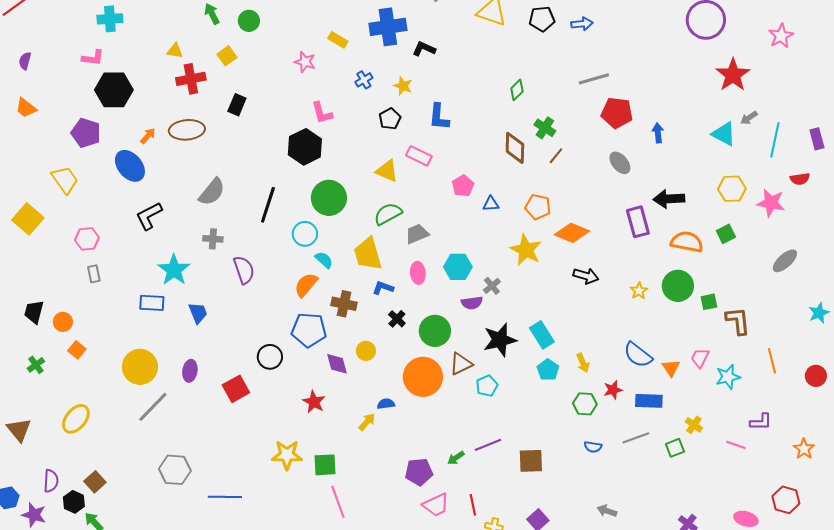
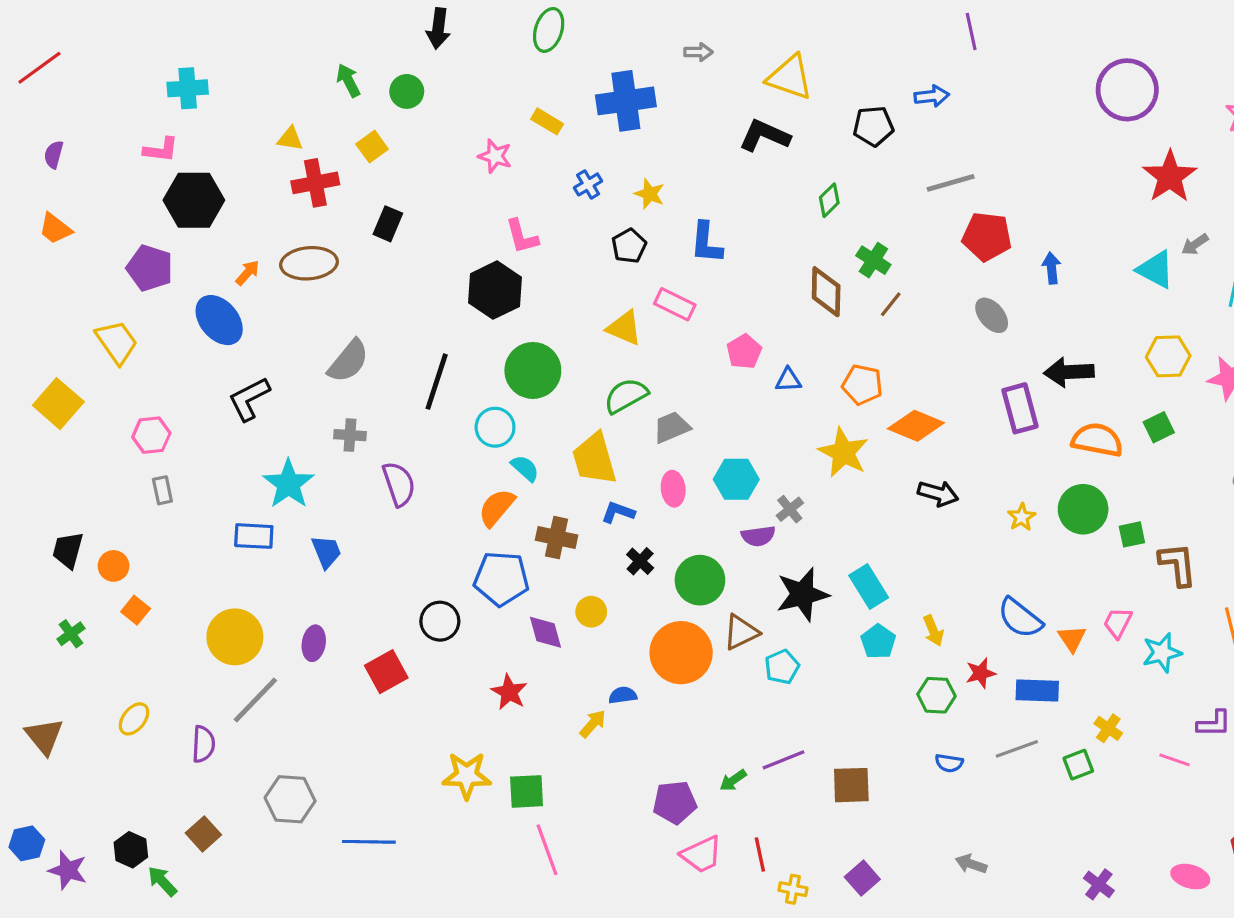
black pentagon: (542, 19) -> (873, 126), moved
black L-shape: (424, 49) -> (765, 136), moved, size x1.4
yellow ellipse: (76, 419) -> (134, 719), size x0.7
purple semicircle: (51, 481) -> (203, 744), moved
brown square: (95, 482) -> (203, 834), moved

